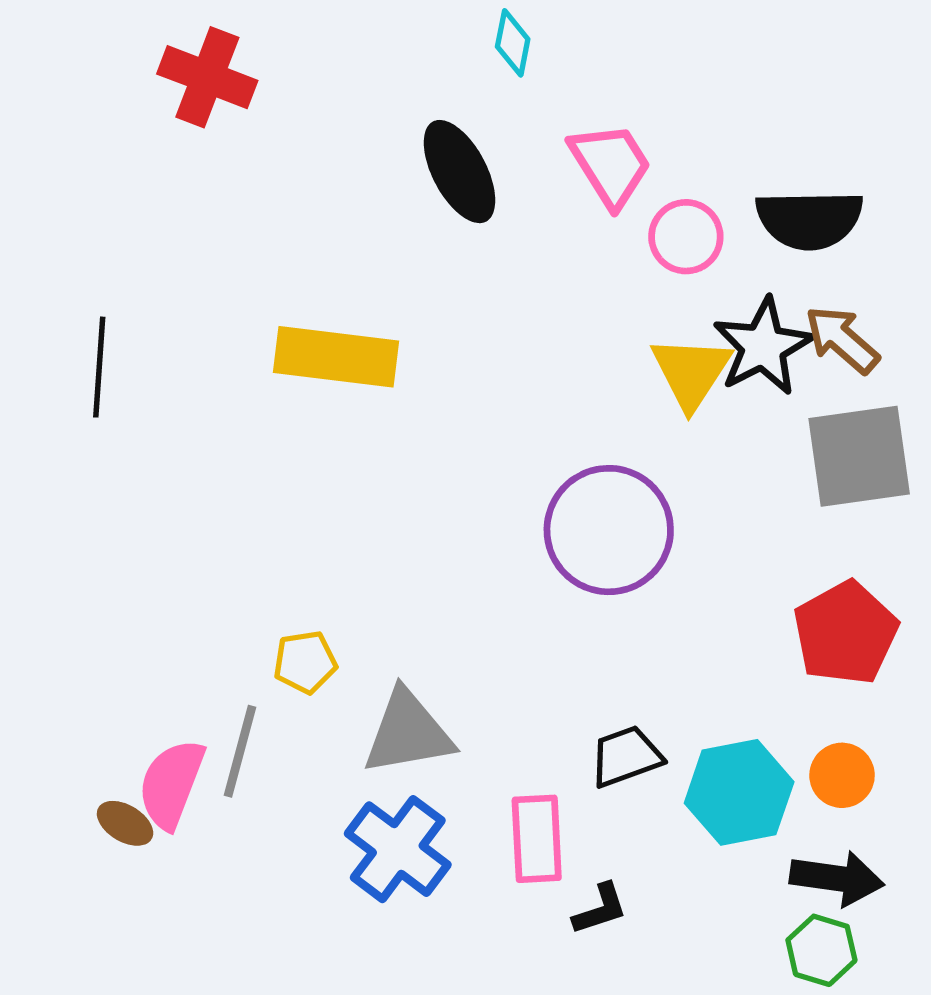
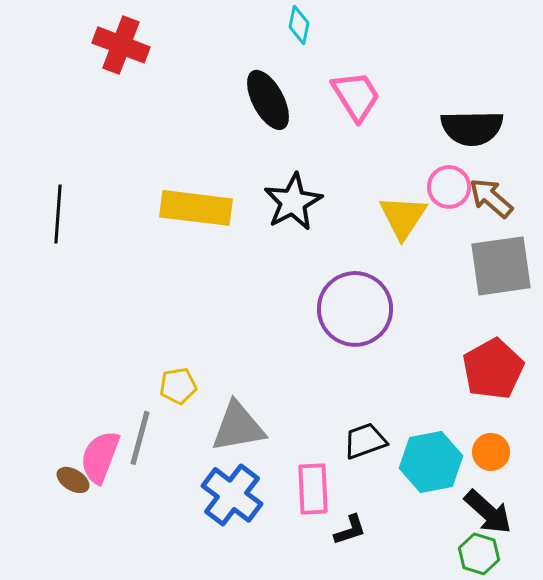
pink circle: (686, 237) -> (449, 187), moved
black star: (763, 346) -> (293, 202), moved
black arrow: (837, 878) -> (488, 512), turned 34

